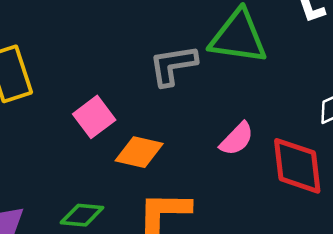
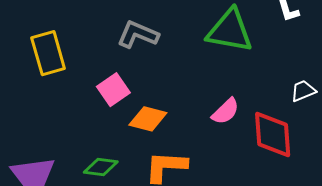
gray L-shape: (173, 65) -> (138, 34), moved, turned 30

